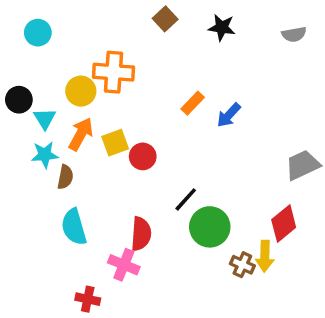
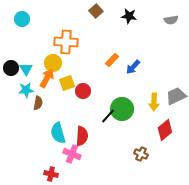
yellow circle: (81, 91) -> (53, 63), moved
black circle: (19, 100) -> (11, 68), moved
cyan semicircle: (74, 227) -> (58, 133), moved
green circle: (210, 227) -> (122, 109), moved
yellow arrow: (265, 256) -> (154, 102), moved

